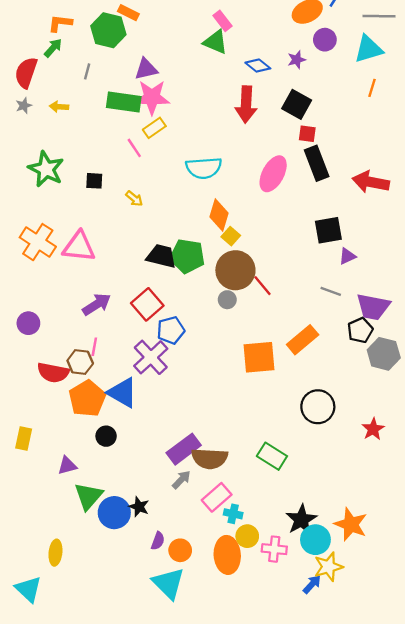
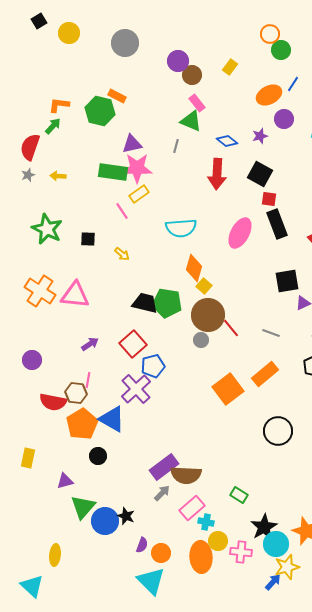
gray line: (87, 71) -> (176, 146), moved
gray line: (331, 291) -> (271, 333), moved
purple arrow: (97, 304) -> (90, 344), size x0.7
orange square: (259, 357) -> (228, 389), turned -32
green rectangle: (272, 456) -> (239, 495), moved, size x0.7

